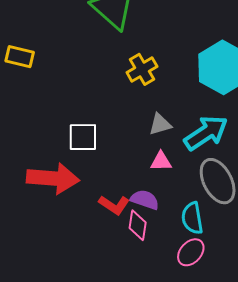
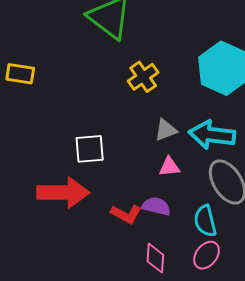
cyan arrow: (206, 133) -> (212, 135), turned -135
pink diamond: (138, 225) -> (155, 258), moved

